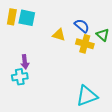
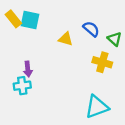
yellow rectangle: (12, 17) -> (13, 19), turned -49
yellow cross: (85, 44) -> (102, 62), moved

